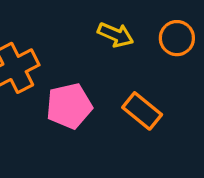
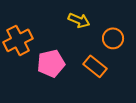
orange circle: (177, 38) -> (113, 38), moved

